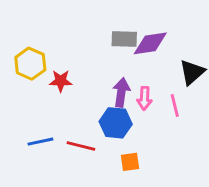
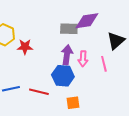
gray rectangle: (124, 39) -> (69, 29), moved

